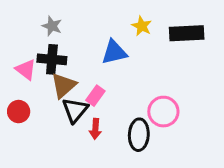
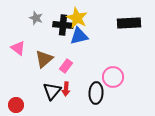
yellow star: (142, 26) -> (77, 18), moved, size x1.5
black cross: (52, 59) -> (63, 25), moved
black triangle: (75, 110) -> (52, 91), moved
red circle: (19, 112) -> (16, 105), moved

